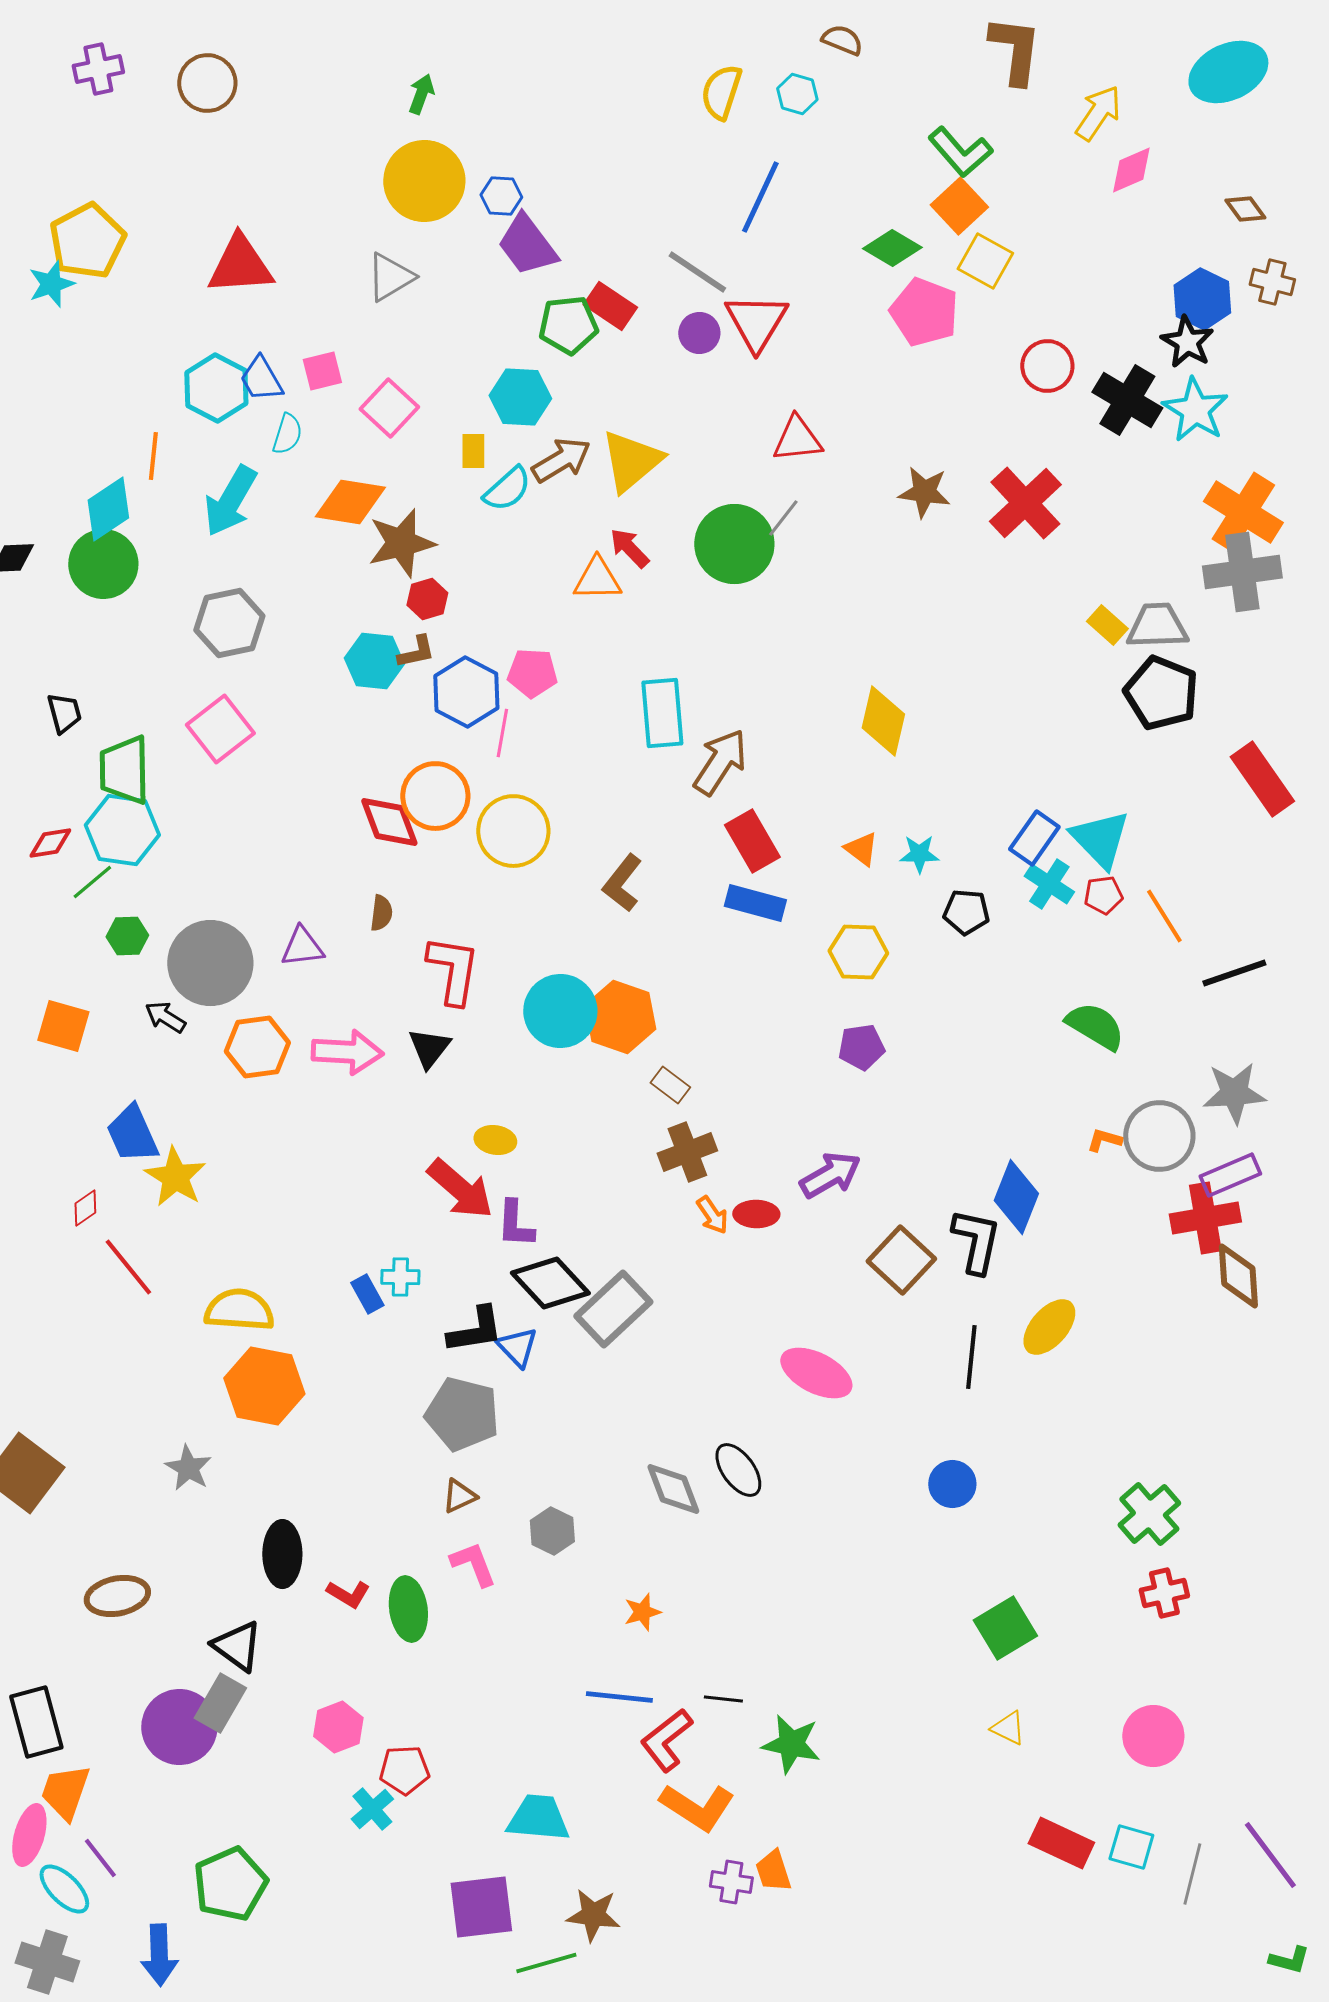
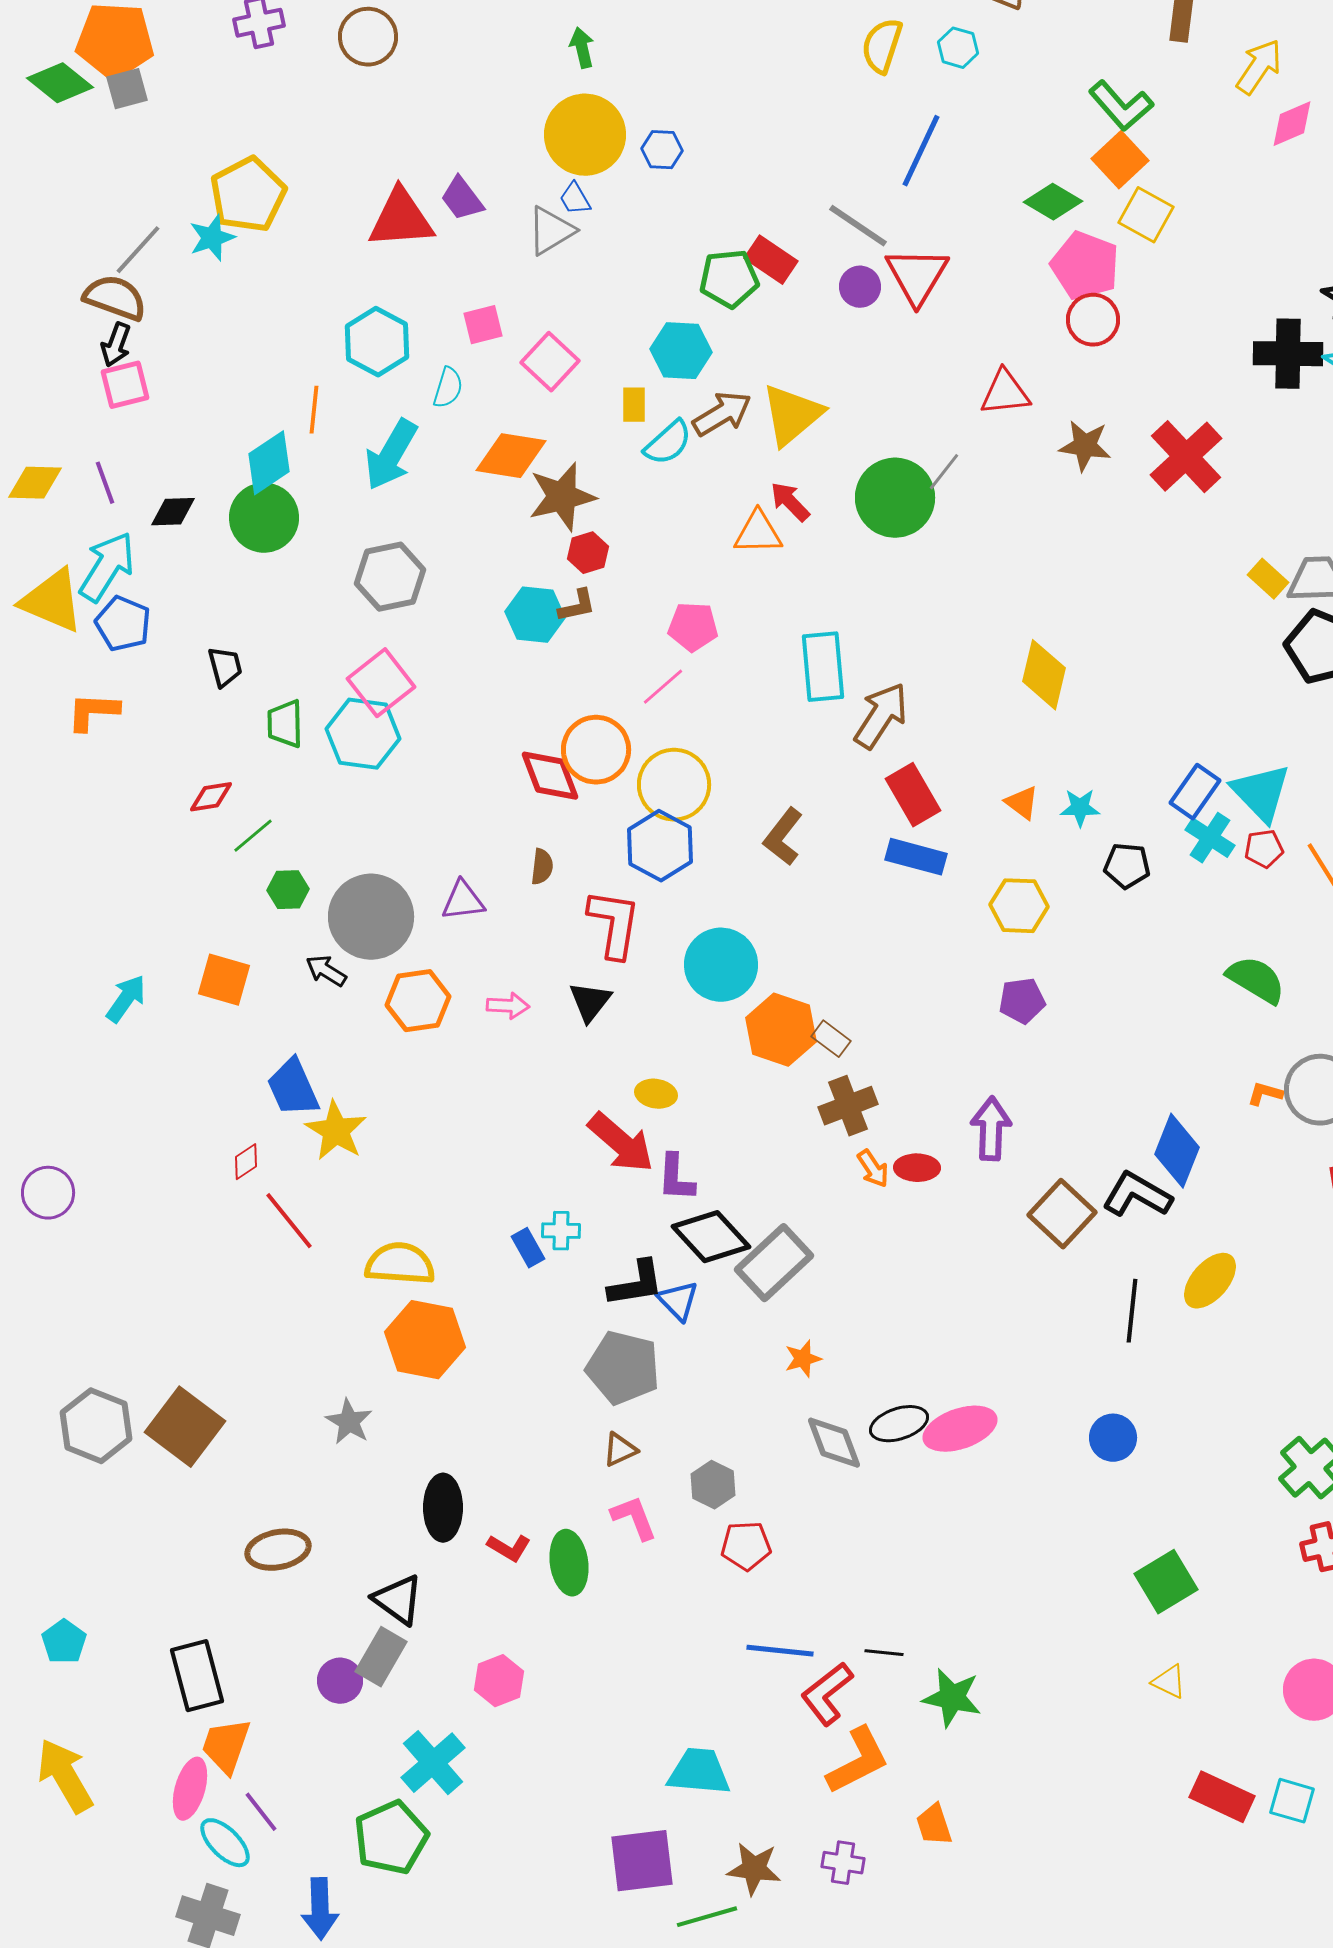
green arrow: (421, 94) -> (582, 48), turned -33
purple trapezoid: (527, 245) -> (462, 199), moved, size x0.7
red circle: (1047, 366) -> (1093, 320), moved
blue trapezoid: (261, 379) -> (575, 199), moved, size x0.7
black cross: (1127, 400) -> (1288, 354), turned -30
red triangle: (797, 439) -> (1005, 393), moved
blue hexagon: (466, 692) -> (660, 846), moved
pink line: (502, 733) -> (663, 687), turned 39
green trapezoid: (124, 770) -> (285, 724), size x0.7
cyan hexagon: (122, 830) -> (363, 734), moved
orange hexagon: (620, 1017) -> (781, 1030), moved
pink arrow: (347, 1052) -> (508, 1006), size x0.6
purple arrow: (830, 1175) -> (991, 1129), turned -58
black L-shape: (976, 1241) -> (1137, 1195), turned -72
pink ellipse: (816, 1373) -> (960, 1429), moved, turned -46
black ellipse: (738, 1470) -> (899, 1424), turned -72
orange star: (642, 1612) -> (803, 1359), moved
purple circle: (179, 1727) -> (340, 1681), size x0.6
red pentagon: (404, 1770) -> (746, 1546), moved
orange L-shape: (697, 1807) -> (858, 1761), turned -60
cyan cross: (372, 1809) -> (433, 1763), moved, size x1.5
purple cross: (731, 1882) -> (843, 1863), moved

